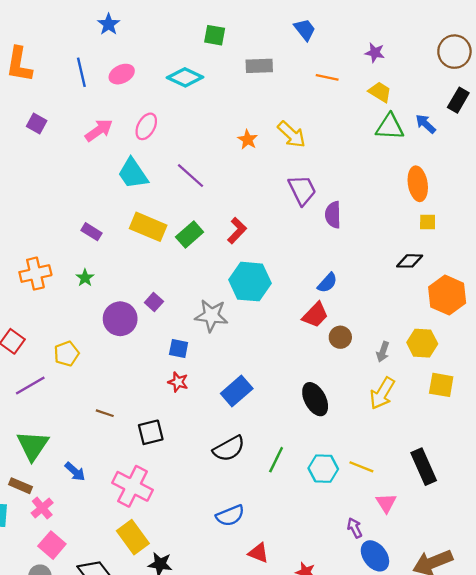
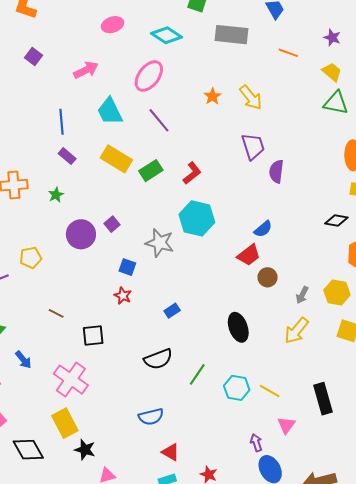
gray rectangle: (259, 66) -> (231, 35), size x1.4
blue line: (81, 72) -> (62, 122), moved
pink ellipse: (146, 126) -> (149, 76), moved, size x1.4
blue rectangle: (237, 391) -> (172, 311), size x0.6

